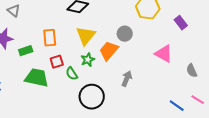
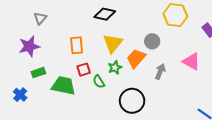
gray triangle: (14, 11) -> (40, 18), turned 32
green rectangle: (26, 51) -> (38, 73), moved
gray arrow: (127, 79) -> (160, 72), moved
black circle: (92, 97) -> (132, 101), moved

